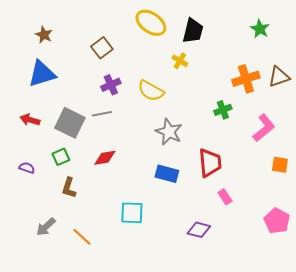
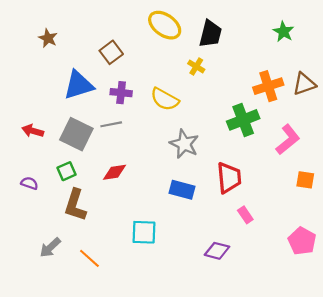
blue triangle: (42, 74) -> (79, 85), moved
purple cross: (111, 85) -> (121, 93), turned 30
green cross: (223, 110) -> (243, 120), size x1.6
brown L-shape: (69, 188) -> (75, 205), size x1.4

